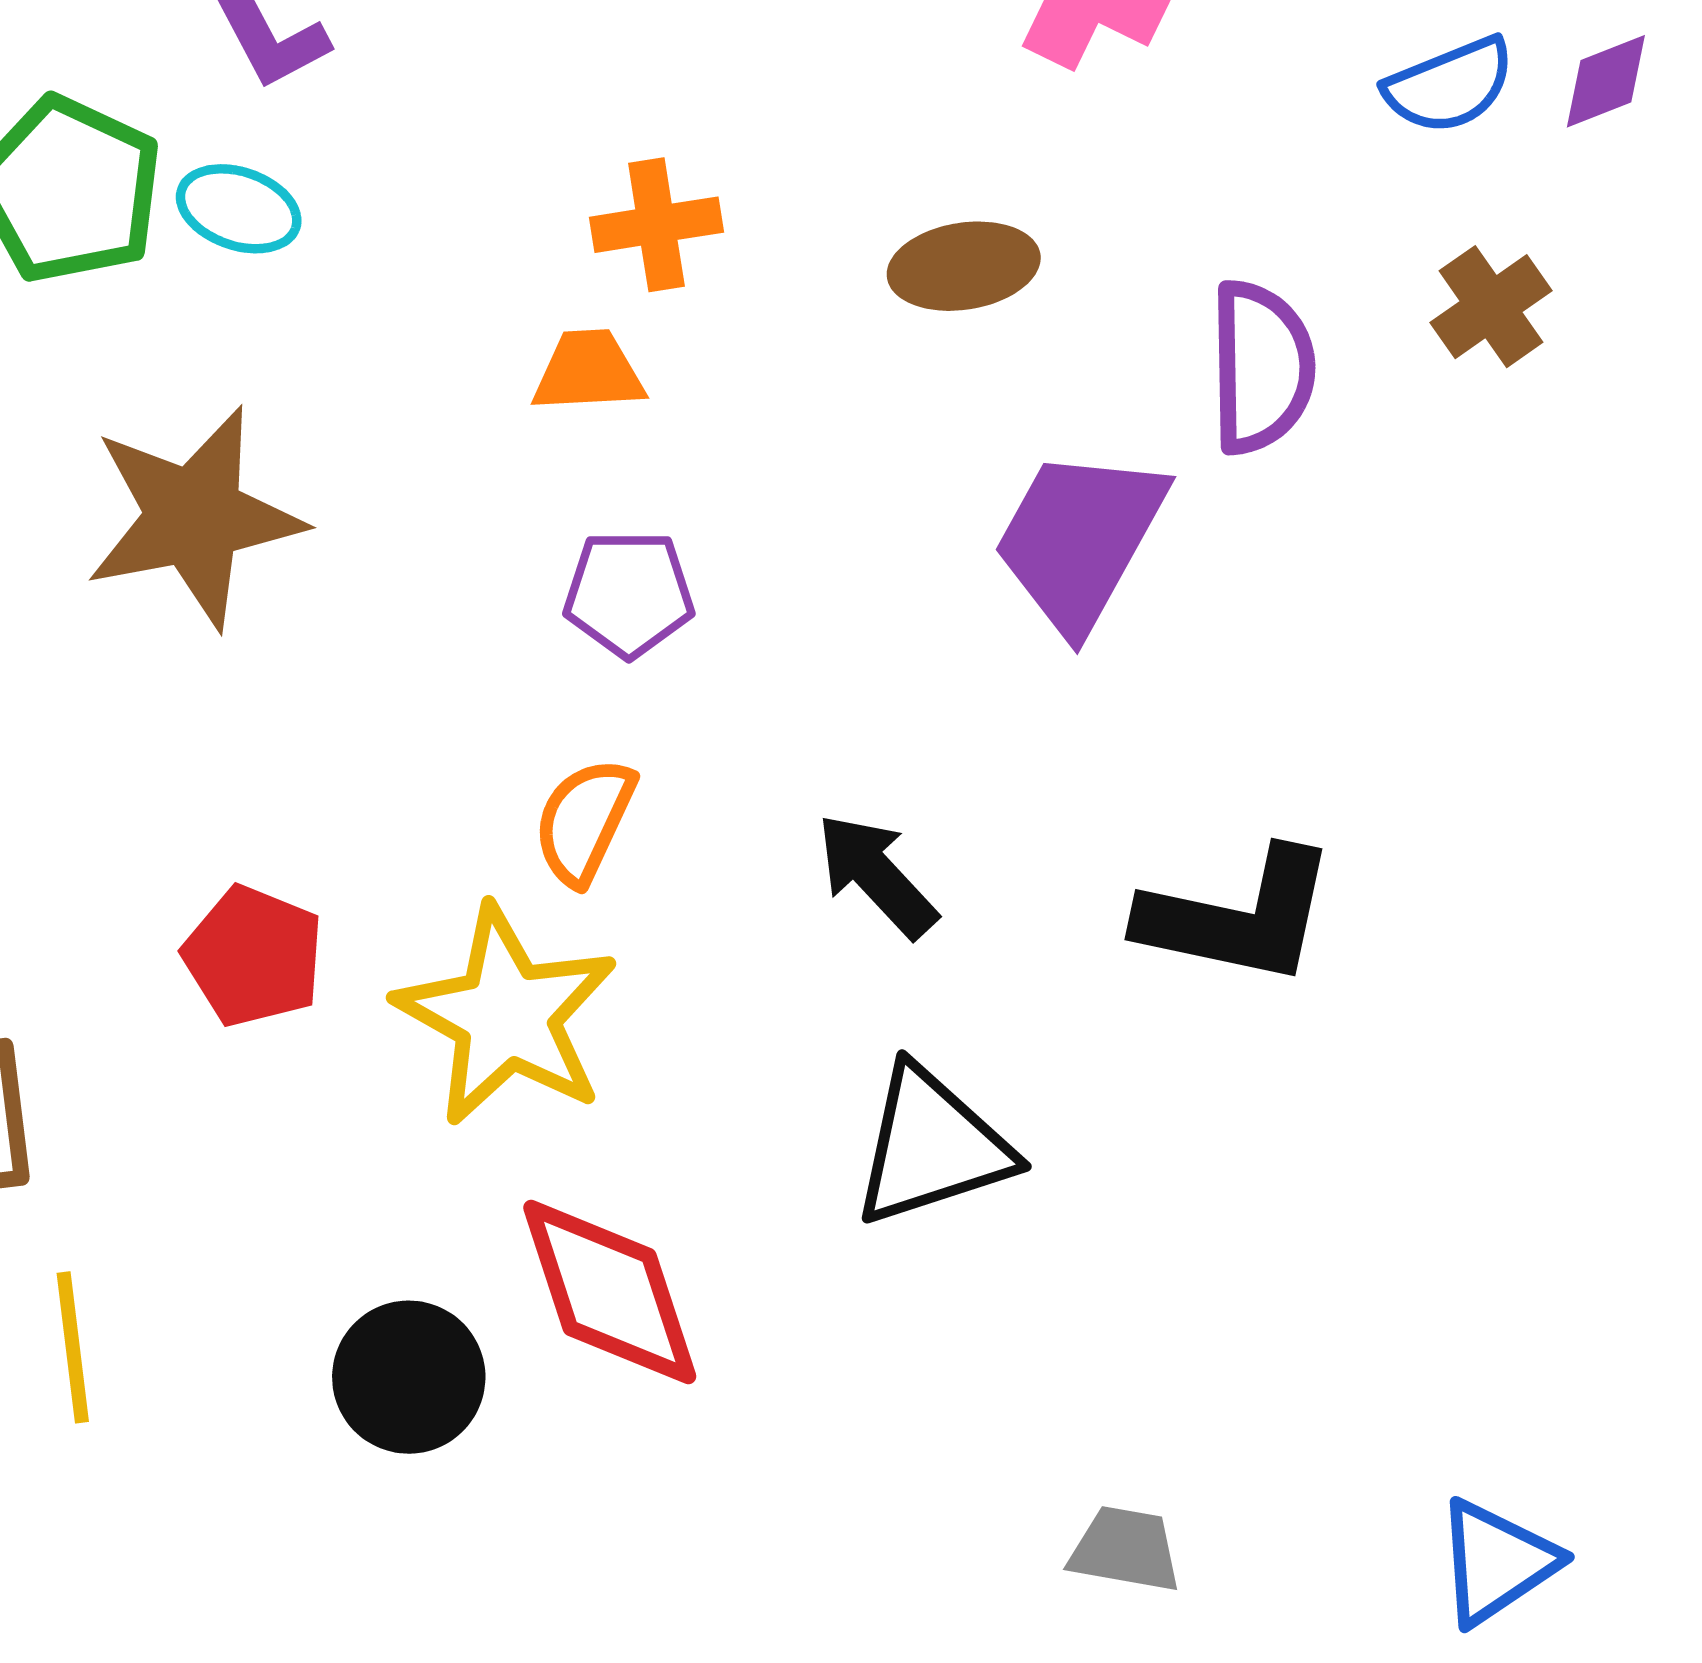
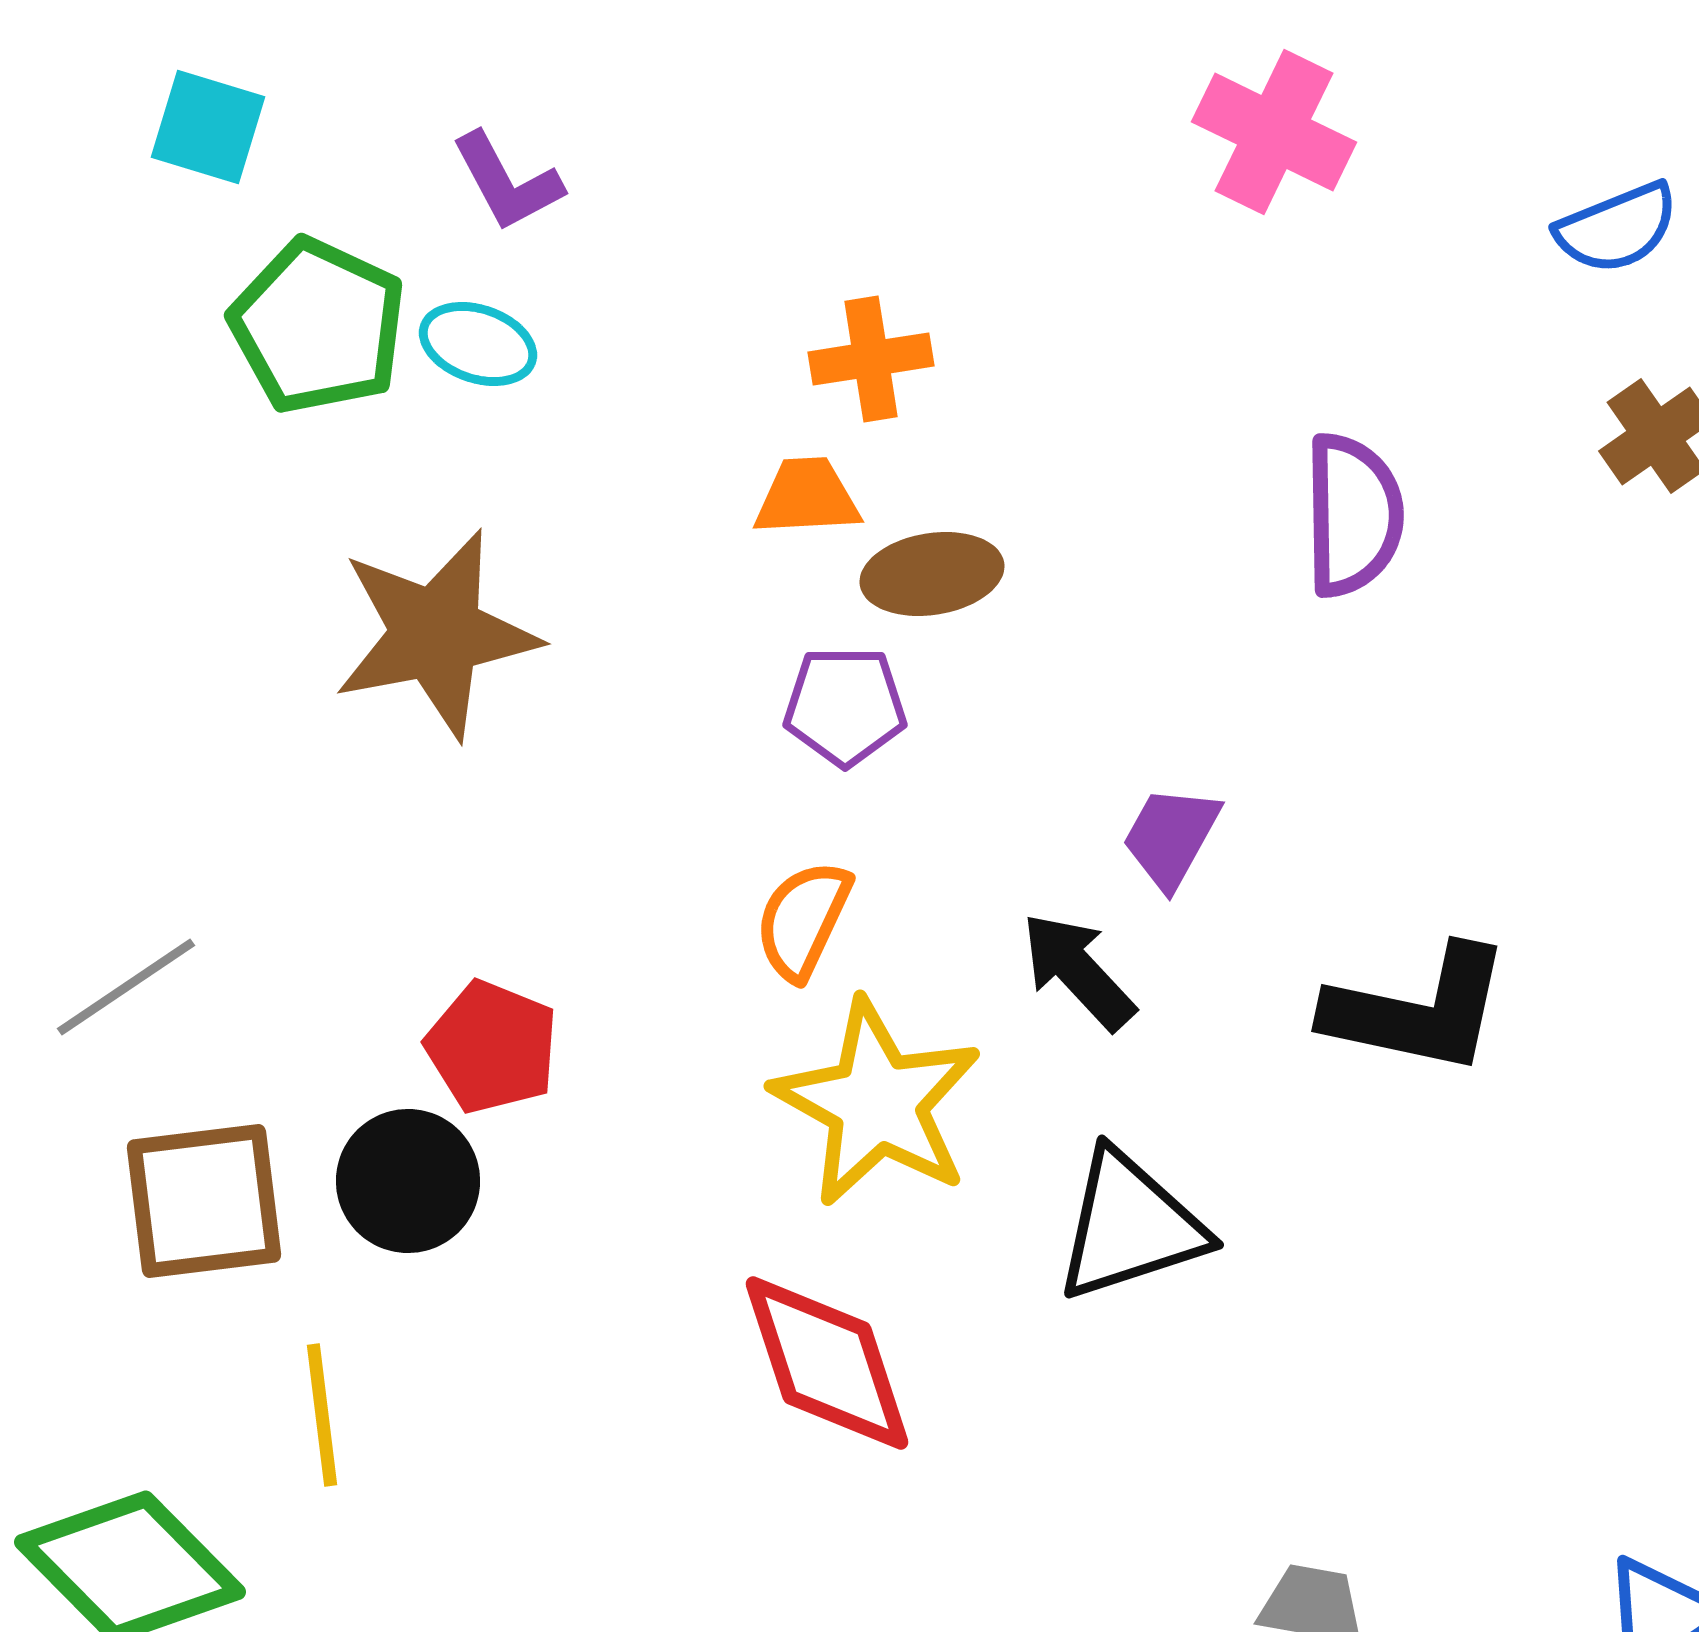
brown ellipse: (964, 266) -> (932, 574), moved
purple semicircle: (1261, 367) -> (1353, 515), moved
purple trapezoid: (1080, 539) -> (1171, 837), moved, size x0.6
yellow star: (507, 1016) -> (877, 1103), moved
black circle: (409, 1377) -> (408, 1181), moved

